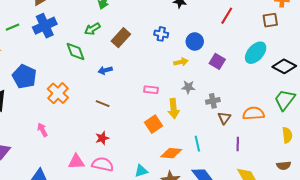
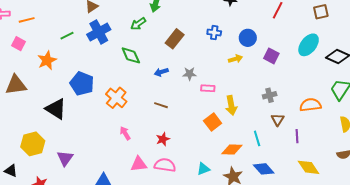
green arrow: (92, 29) -> (138, 24), moved
gray star: (188, 87) -> (190, 74), moved
brown triangle: (224, 118) -> (278, 120), moved
pink arrow: (42, 130) -> (125, 133), moved

